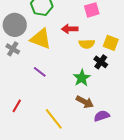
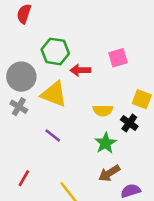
red arrow: (70, 29) -> (80, 70), moved
yellow semicircle: (87, 44) -> (103, 110), moved
brown arrow: (85, 102) -> (109, 173), turned 120

